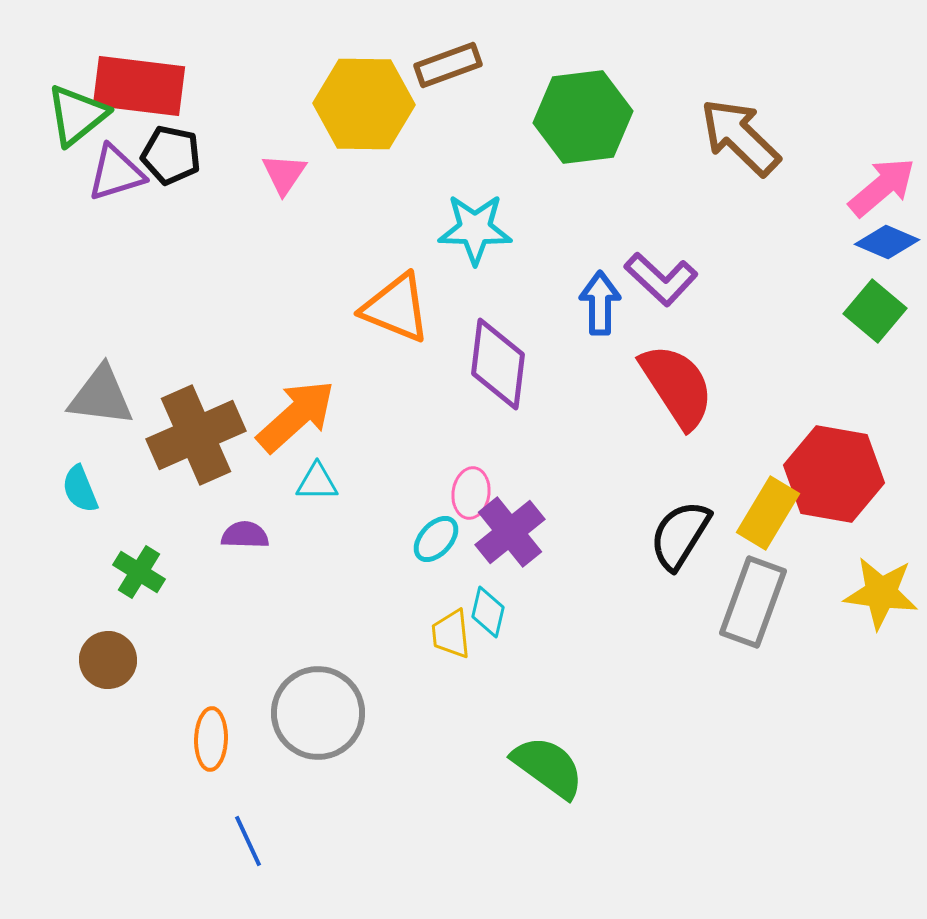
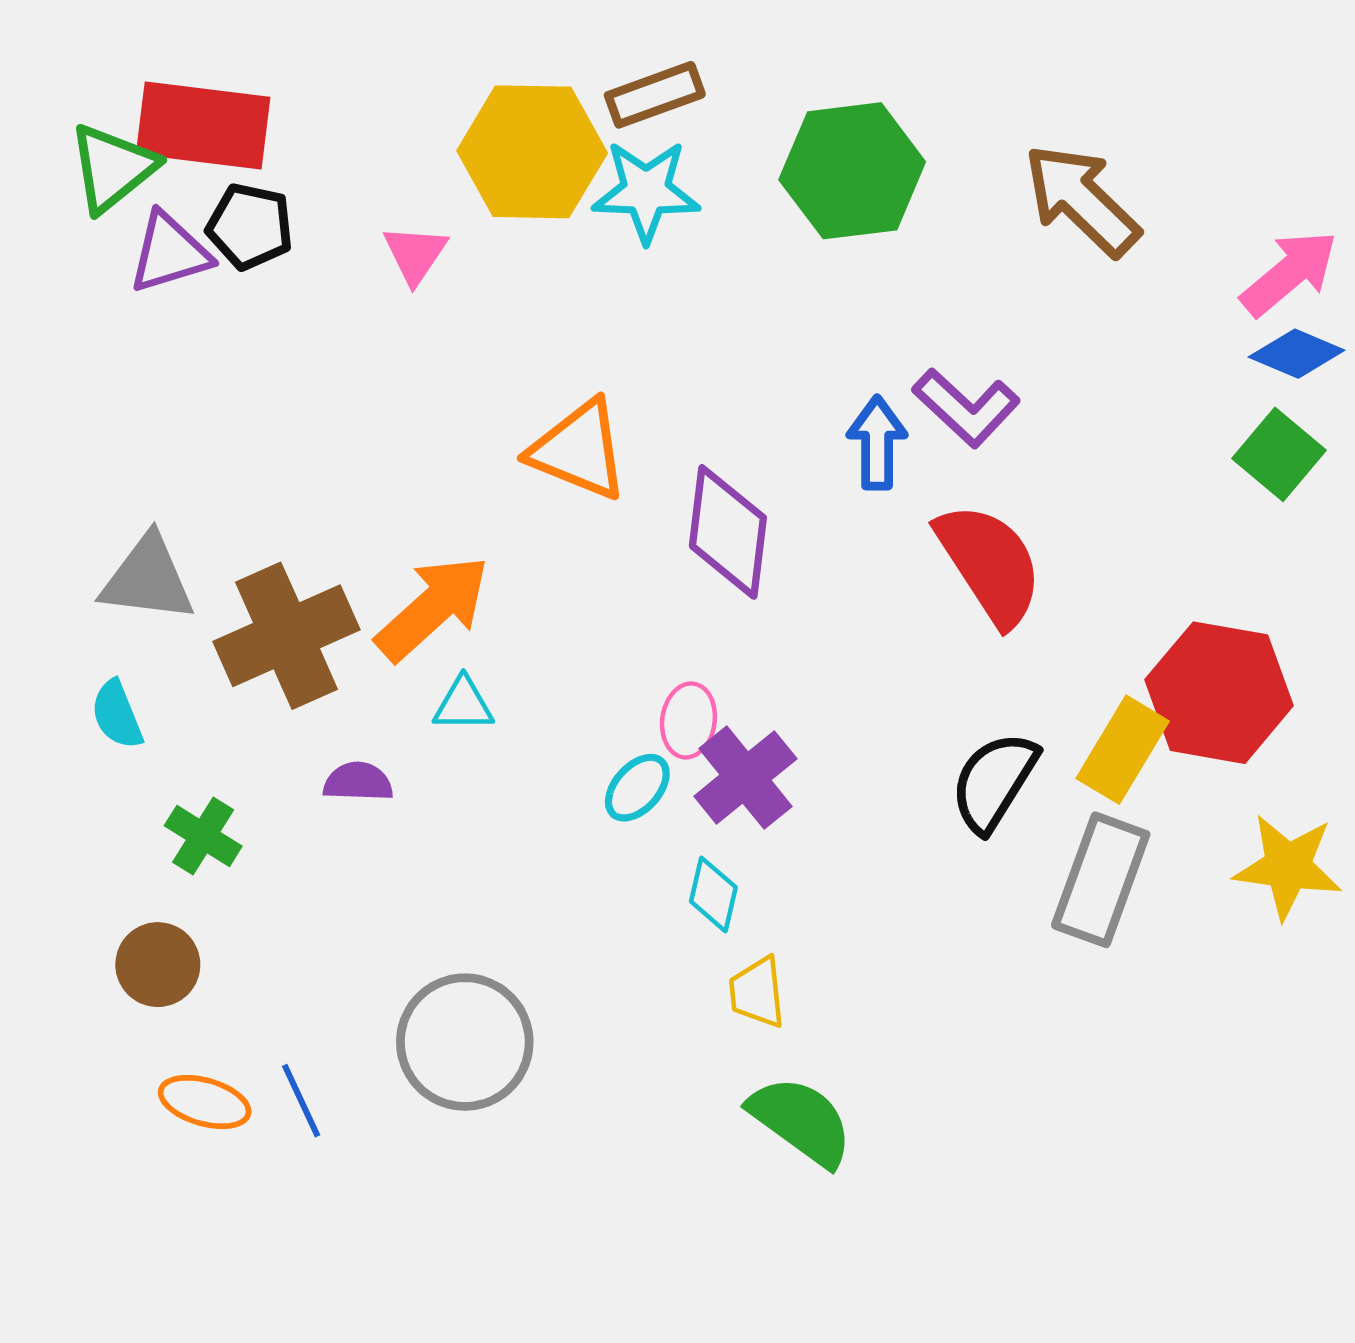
cyan star: (475, 229) -> (646, 191), moved
yellow trapezoid: (451, 634) -> (757, 992), moved
orange ellipse: (211, 739) -> (205, 1102), moved, turned -76
blue line: (248, 841) -> (301, 1101), moved

